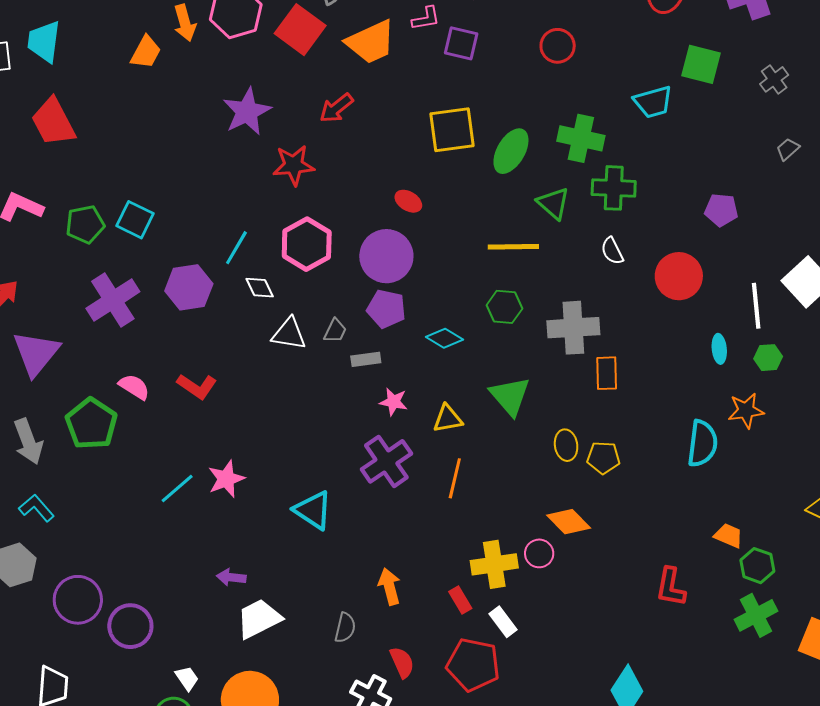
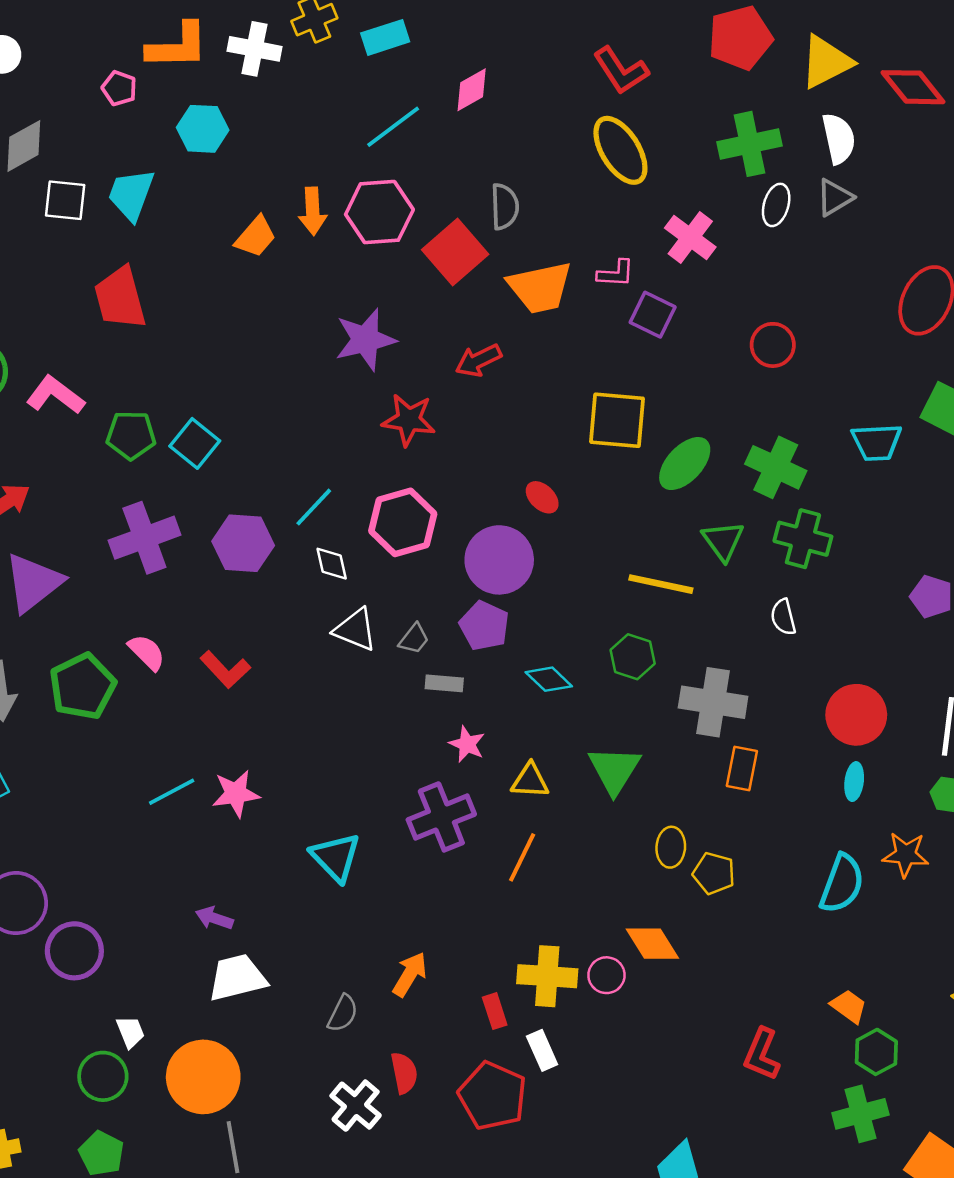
red circle: (679, 276) -> (856, 715), moved
cyan ellipse: (719, 349) -> (854, 782), moved
orange arrow: (389, 586) -> (410, 974), turned 33

